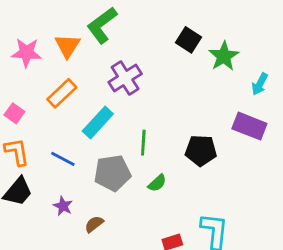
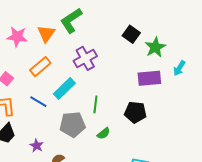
purple rectangle: (249, 126) -> (149, 78), moved, turned -30
blue line: (63, 159) -> (38, 102), moved

